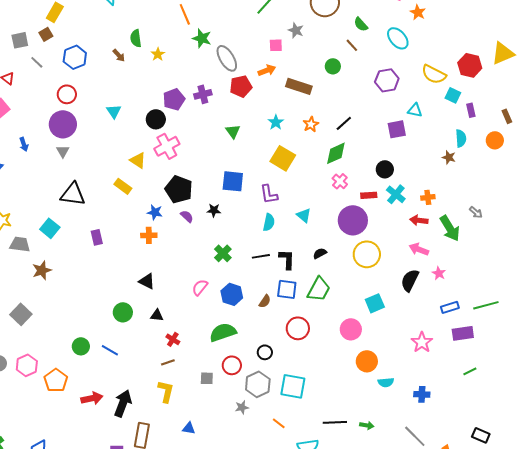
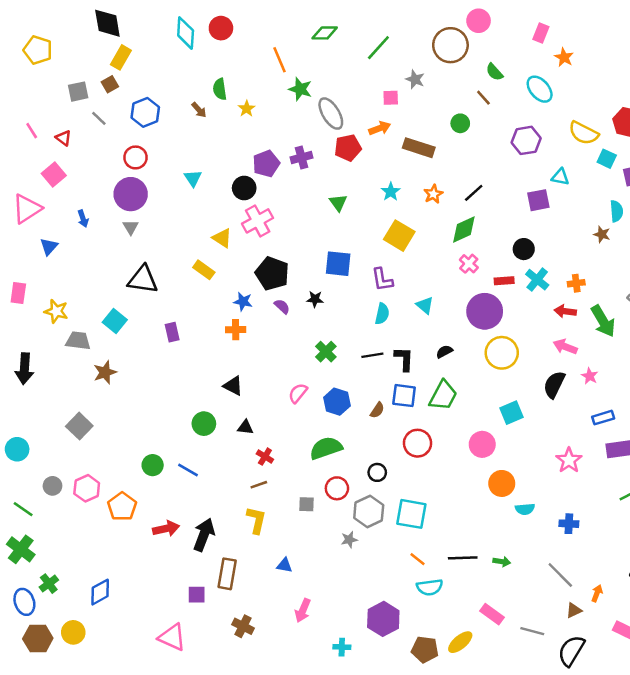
orange line: (279, 423) -> (418, 559), moved

